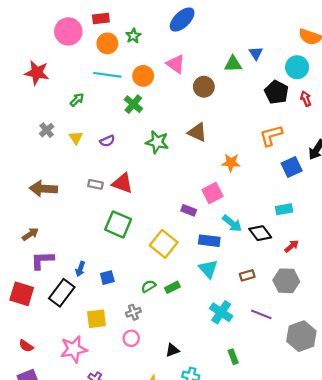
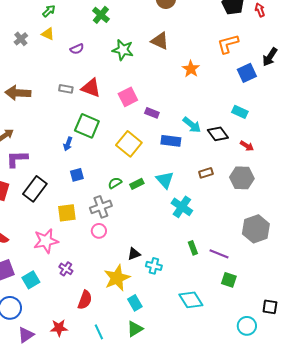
yellow triangle: (76, 138) -> (48, 34), moved, turned -32
orange star: (231, 163) -> (191, 69), turned 30
pink square: (212, 193) -> (128, 97), moved
cyan rectangle: (284, 209) -> (240, 112), turned 35
red arrow: (292, 246) -> (247, 146), turned 72
blue arrow: (80, 269) -> (68, 144), moved
cyan triangle: (208, 269) -> (165, 180), moved
gray cross: (133, 312) -> (101, 207), size x1.5
purple line: (261, 314) -> (219, 254), moved
black triangle: (172, 350) -> (134, 254), moved

